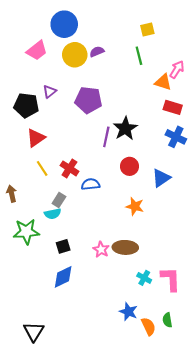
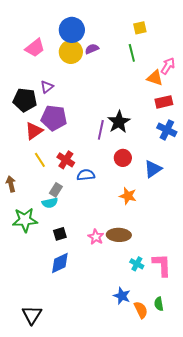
blue circle: (64, 24) -> (72, 30), moved
purple pentagon: (88, 100) -> (54, 118), moved
red rectangle: (173, 107) -> (164, 102), turned -30

